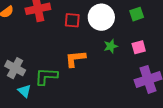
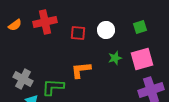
white circle: (101, 17) -> (106, 30), size x0.7
pink square: (139, 47) -> (142, 59), size x1.6

